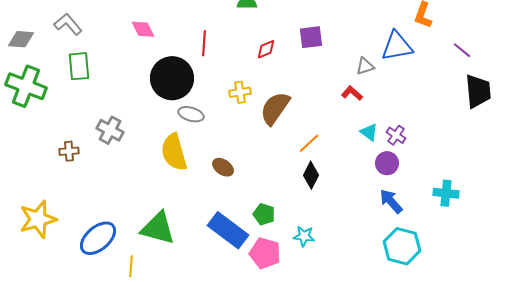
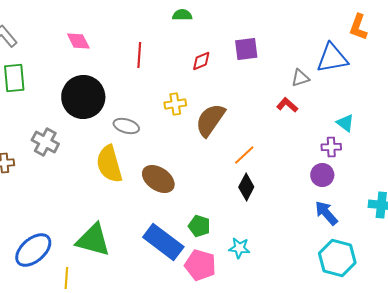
black circle: (172, 78) -> (83, 97), moved
cyan triangle: (369, 132) -> (345, 123), moved
purple cross: (396, 135) -> (331, 147), turned -36
brown ellipse: (223, 167) -> (158, 179), size x1.5

